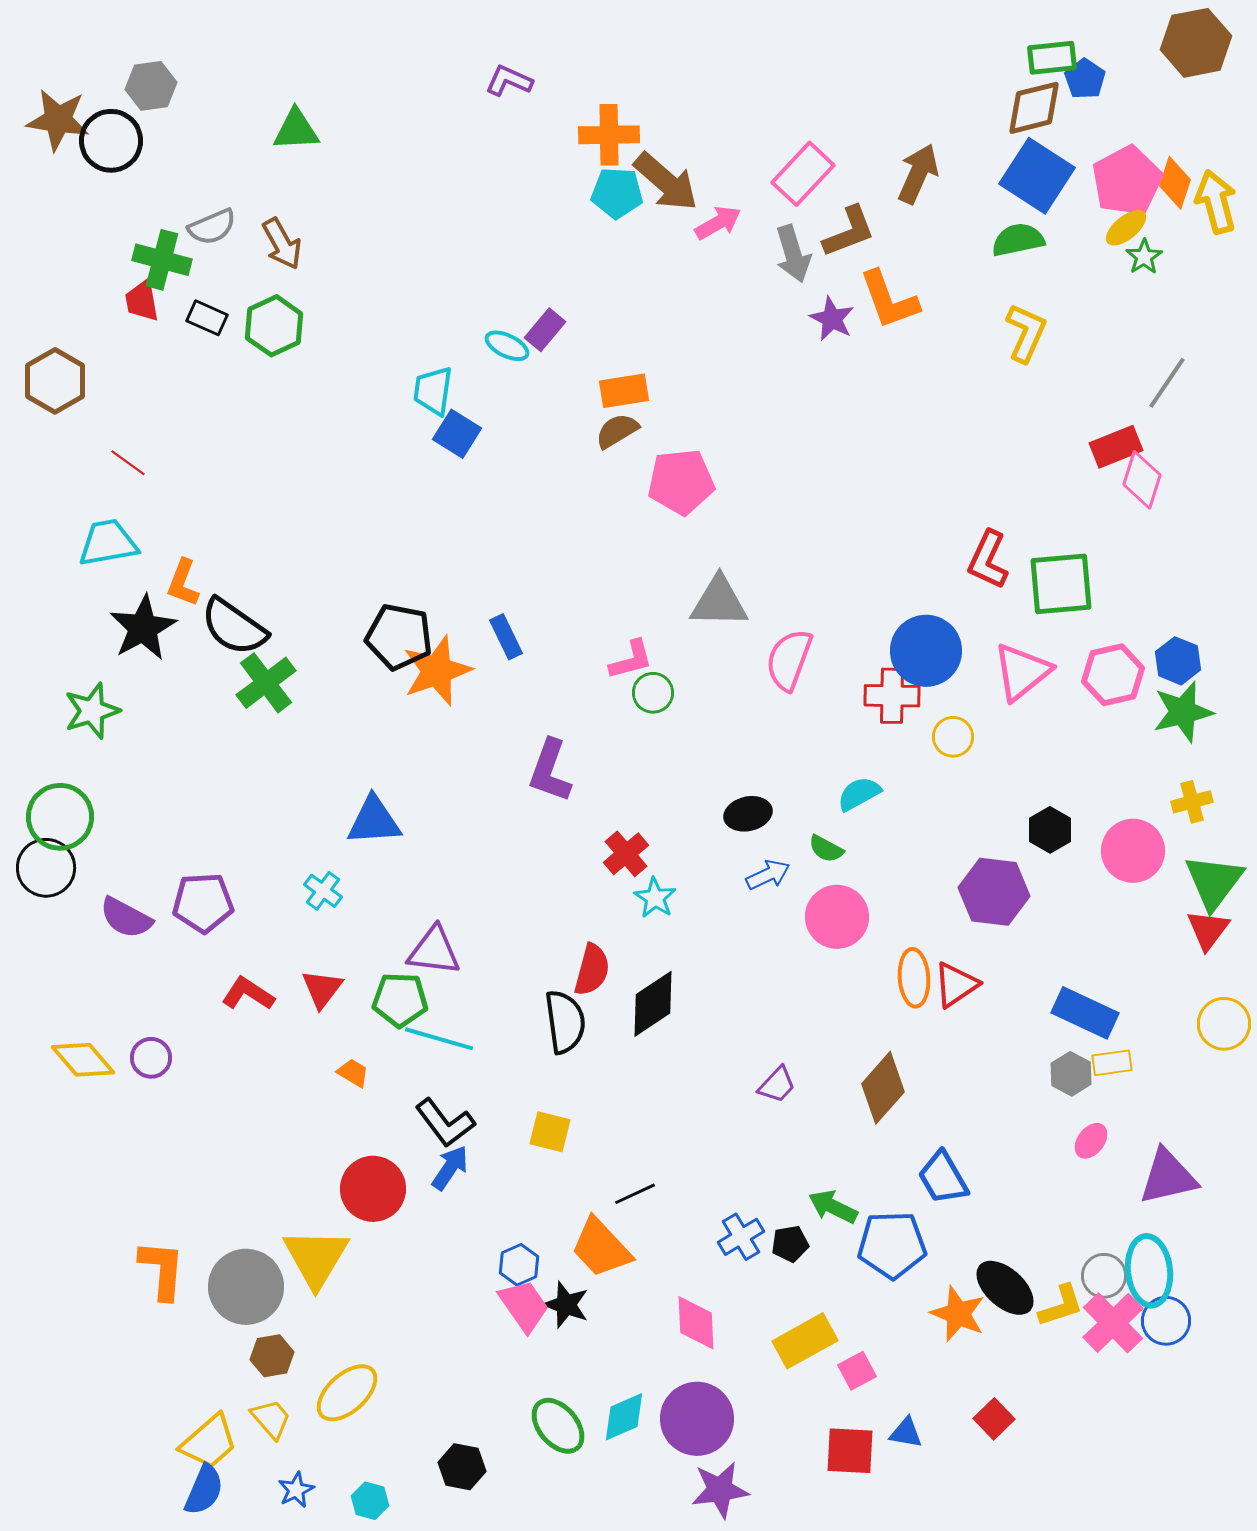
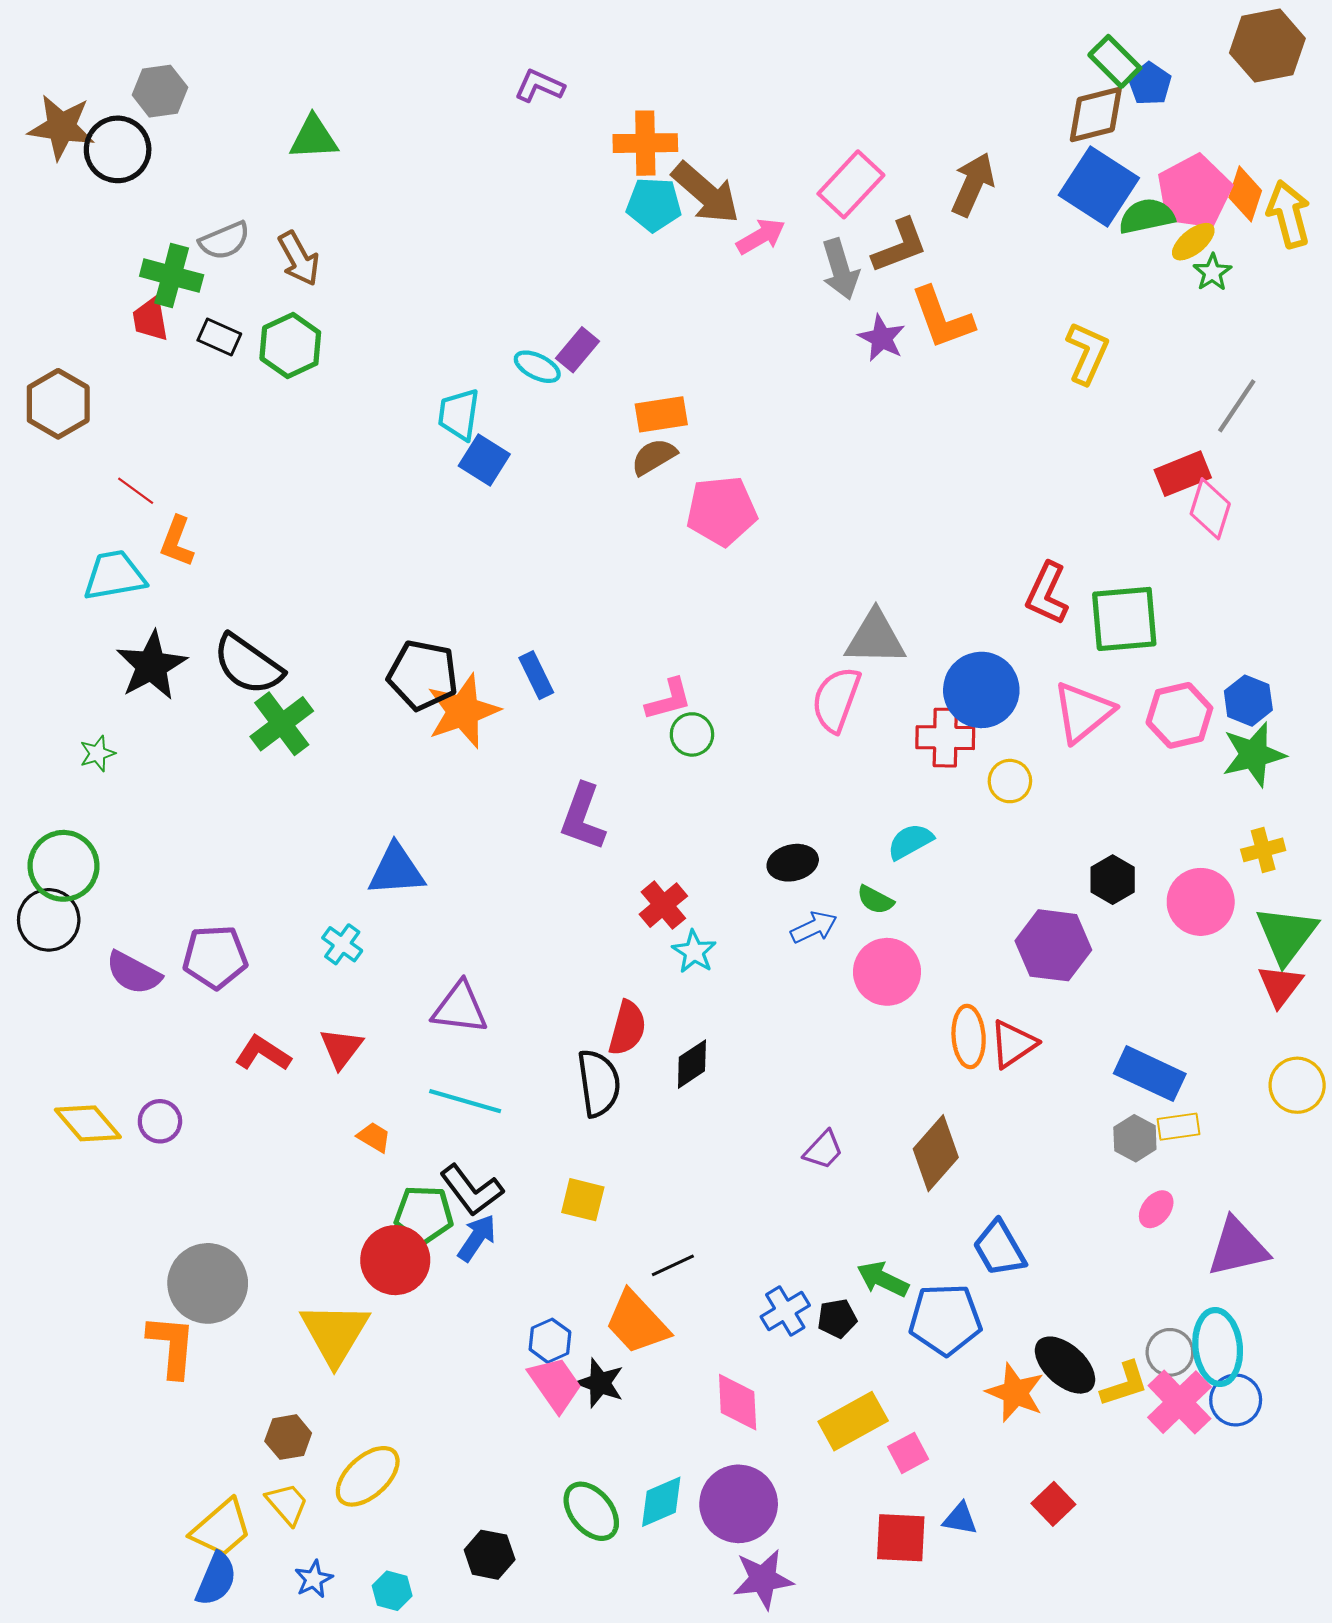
green rectangle: (1052, 58) -> (1115, 61), turned 51
green semicircle: (1018, 240) -> (1147, 216), moved
orange L-shape: (183, 583) -> (177, 542), moved
gray triangle: (719, 602) -> (875, 638), moved
green star: (92, 711) -> (97, 754), size x0.6
green pentagon: (400, 1000) -> (424, 1215), moved
black diamond: (653, 1004) -> (692, 1064), size x0.7
gray circle: (246, 1287) -> (208, 1283), moved

